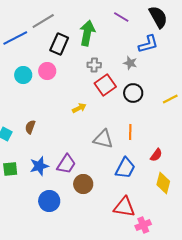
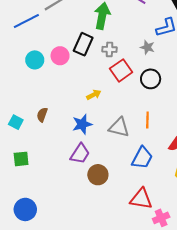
black rectangle: (59, 44) -> (83, 44), moved
blue star: (39, 166) -> (82, 124), moved
blue circle: (49, 201) -> (25, 209), moved

